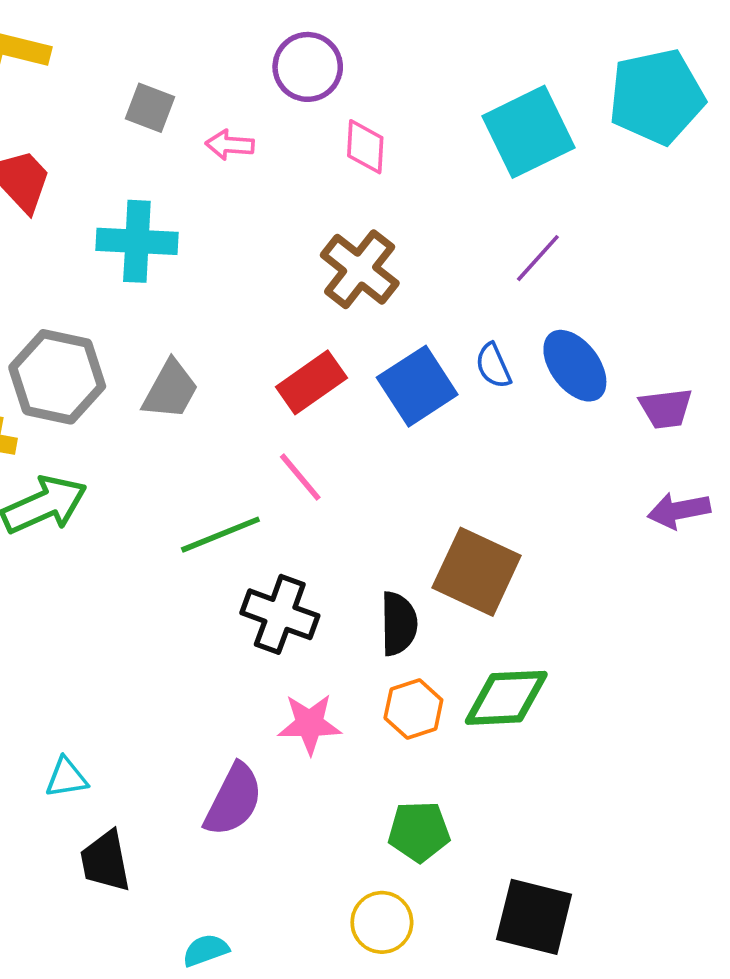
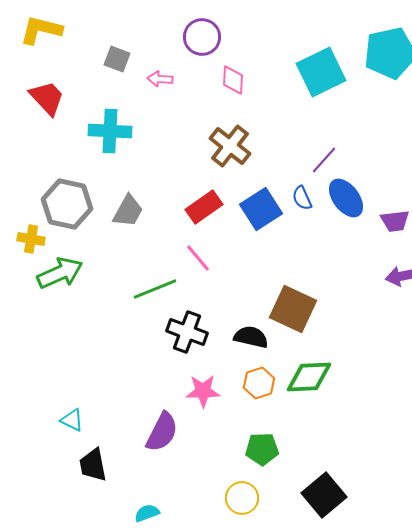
purple line: (538, 258) -> (324, 160), moved
black semicircle: (399, 624) -> (251, 337), turned -76
cyan triangle: (66, 778) -> (72, 420), turned 35
black square: (534, 917) -> (324, 495), turned 36

